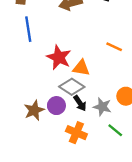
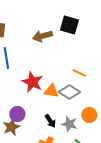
gray diamond: (72, 87) -> (69, 92), moved
purple circle: (56, 106) -> (17, 114), moved

